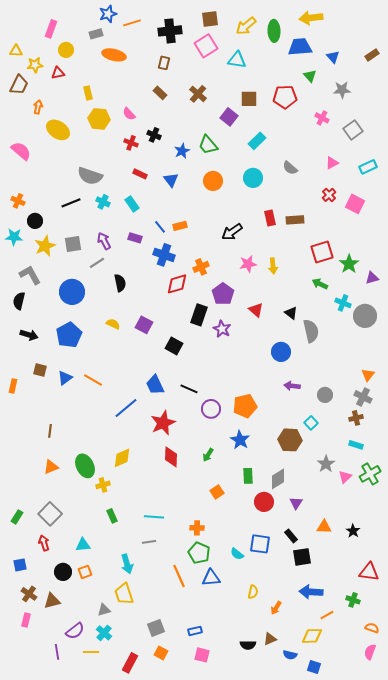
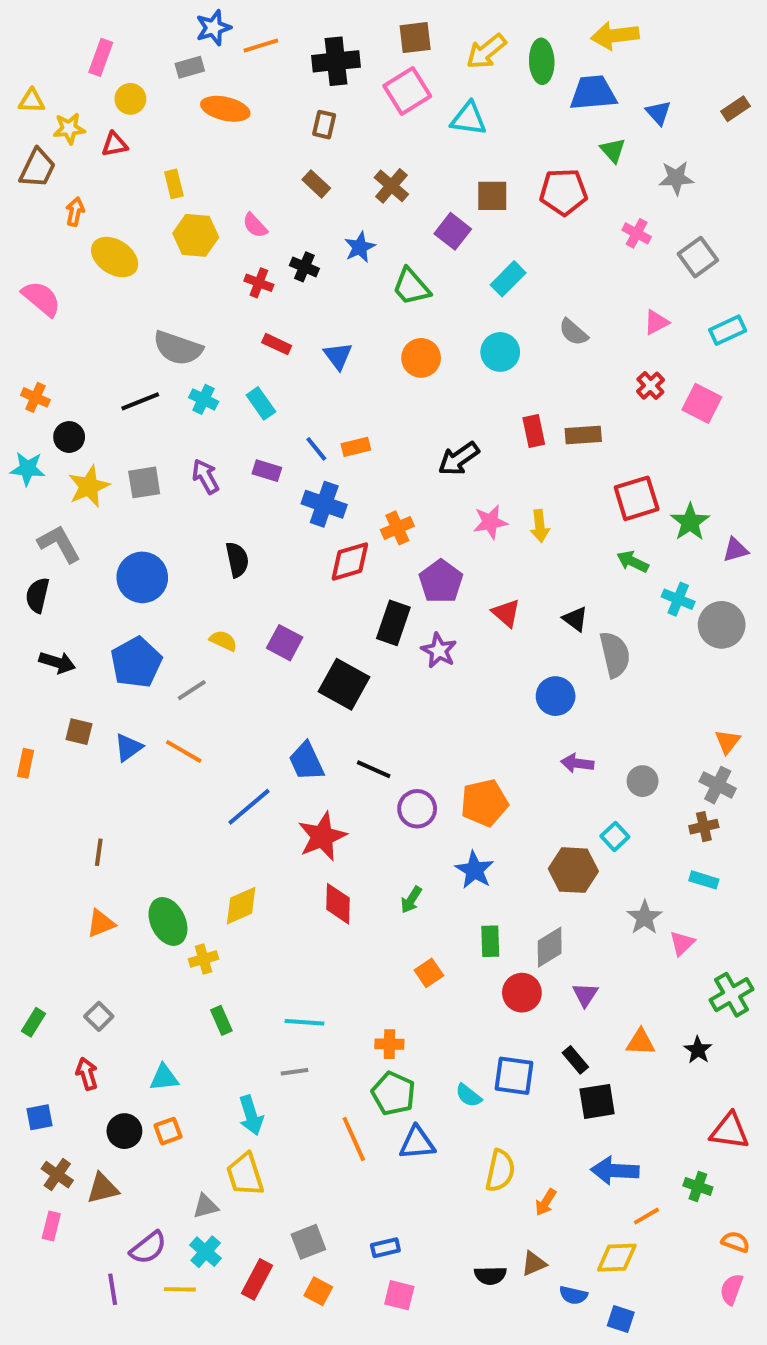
blue star: (182, 151) -> (360, 247), moved
gray line: (97, 263) -> (192, 690), moved
black square: (174, 346) -> (344, 684), size x1.4
green cross: (370, 474) -> (732, 995), moved
gray square: (50, 514) -> (99, 1016), size x0.6
yellow semicircle: (253, 592) -> (500, 1171), size x1.5
red rectangle: (130, 663) -> (257, 1279), moved

